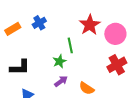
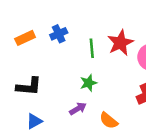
green line: (70, 45) -> (92, 48), moved
green star: (59, 61) -> (88, 83), moved

